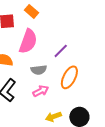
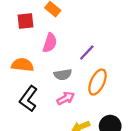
pink semicircle: (28, 41) -> (50, 43), size x0.7

